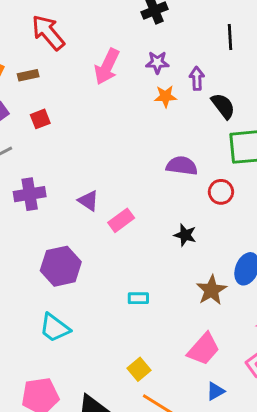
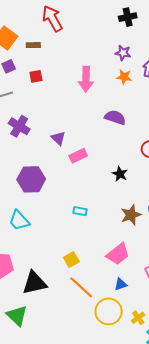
pink arrow: (107, 67) -> (86, 79), moved, turned -35
purple semicircle: (182, 166) -> (115, 117), moved
purple cross: (30, 194) -> (19, 126), turned 30

